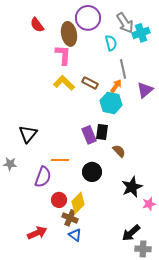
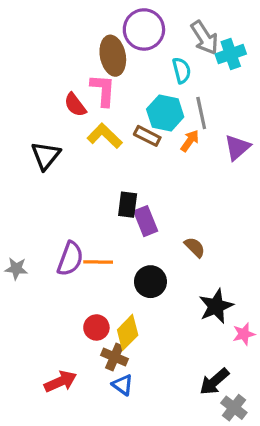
red semicircle: (37, 25) -> (75, 105), moved
cyan hexagon: (111, 103) -> (165, 113), moved
black rectangle: (102, 132) -> (128, 205), moved
black triangle: (28, 134) -> (46, 156), moved
purple semicircle: (43, 177) -> (70, 259), moved
gray cross: (143, 249) -> (234, 408), turned 35

